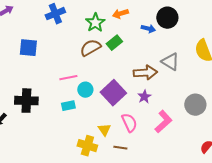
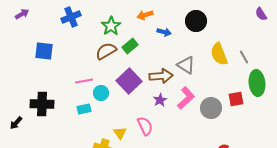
orange arrow: (120, 14) -> (145, 15), moved
black circle: (167, 18) -> (196, 21), moved
purple square: (113, 93) -> (129, 81), moved
pink L-shape: (163, 122) -> (186, 98), moved

